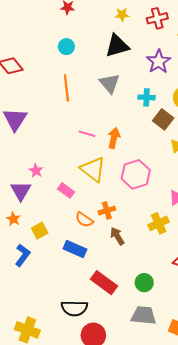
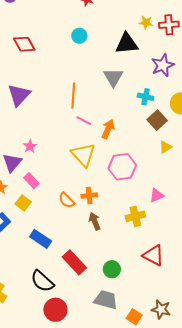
yellow star: (122, 15) -> (146, 22), moved
orange line: (66, 88) -> (73, 95), moved
pink rectangle: (66, 190) -> (31, 181), moved
yellow square: (40, 231) -> (23, 203), turned -35
blue rectangle: (75, 249) -> (41, 239), moved
black semicircle: (74, 308) -> (42, 281), turned 30

